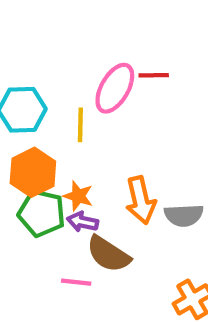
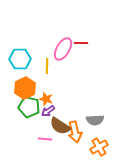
orange arrow: (141, 200) -> (75, 132), moved
gray semicircle: (184, 215) -> (95, 120), moved
purple arrow: (83, 222) -> (48, 111), turned -48

